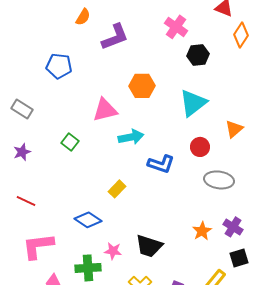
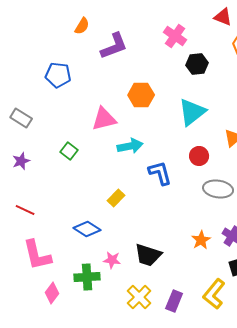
blue L-shape: (161, 164) -> (160, 173), turned -124
pink L-shape: (38, 246) -> (37, 255), turned -96

